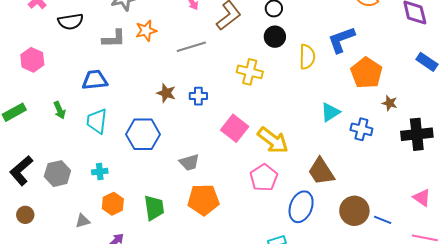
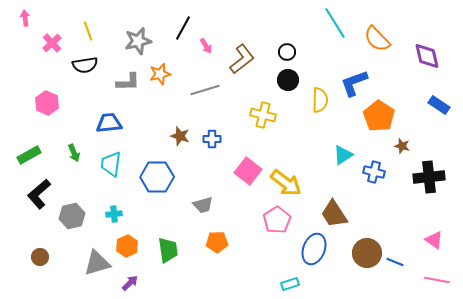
black L-shape: (21, 171) -> (39, 194), moved
orange pentagon: (203, 200) -> (217, 242), size x0.7
gray triangle: (83, 221) -> (97, 263), size x1.8

